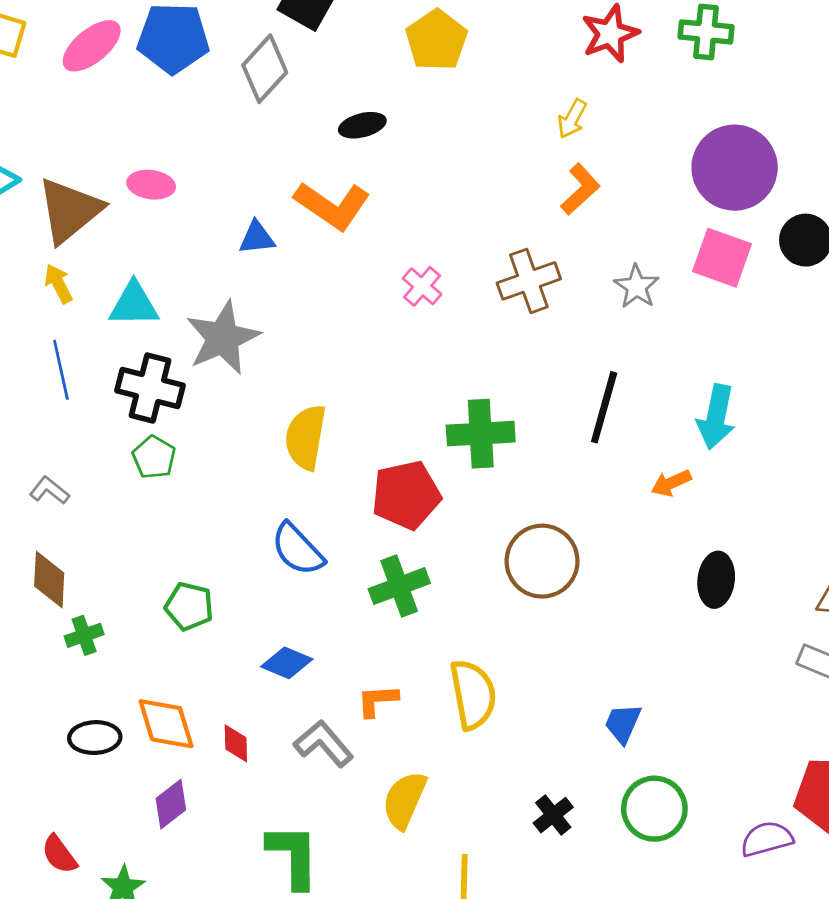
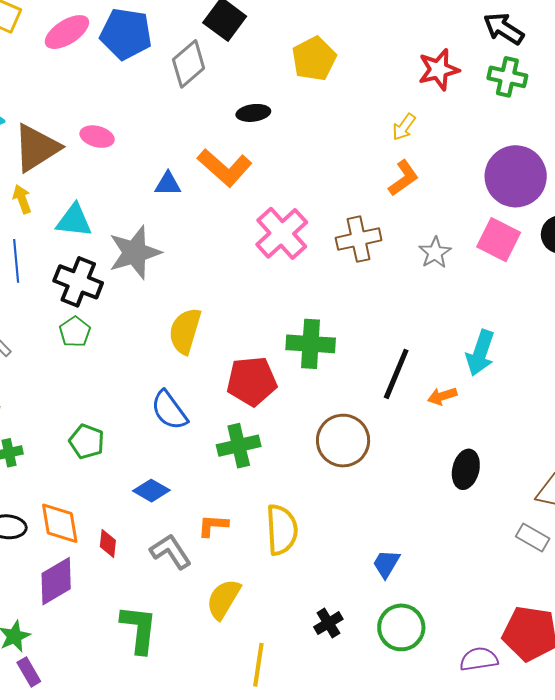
pink cross: (422, 286) -> (282, 233), size x1.8
black line: (604, 407) -> (396, 374), moved
purple diamond: (171, 804) -> (56, 581), size x1.4

